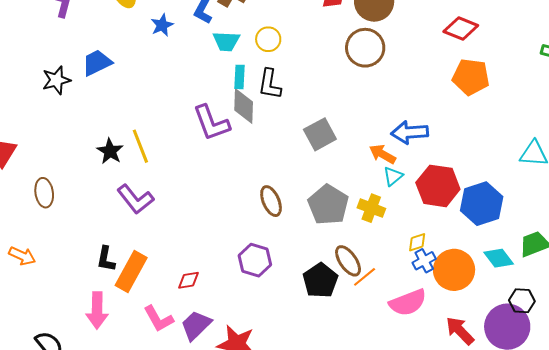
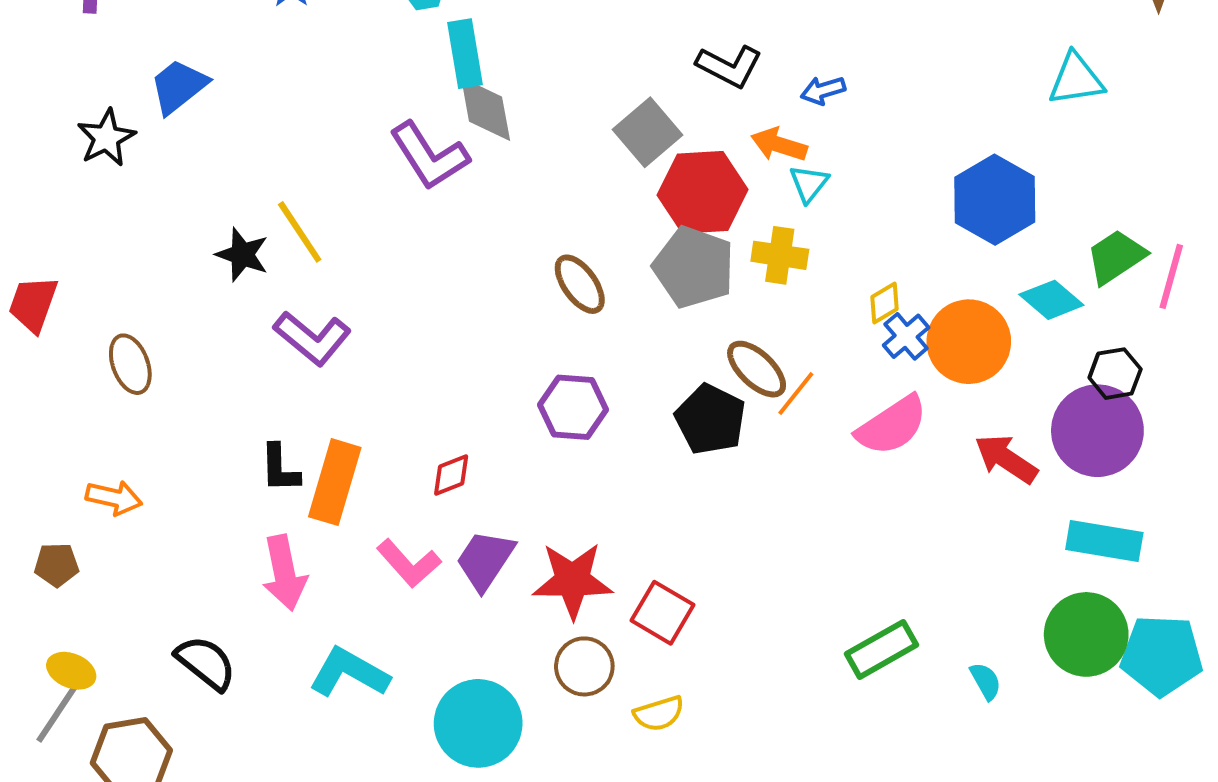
cyan rectangle: (239, 77) -> (465, 54), size x1.4
black L-shape: (270, 84) -> (729, 66), moved, turned -60
blue arrow: (410, 132) -> (823, 90), size x0.6
red hexagon: (438, 186) -> (703, 192), moved

